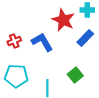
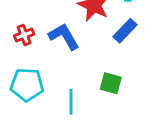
green square: (75, 75) -> (111, 83), turned -35

